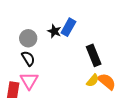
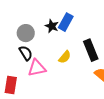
pink triangle: (29, 81) -> (37, 68), moved, turned 48
yellow semicircle: (93, 81) -> (65, 57), moved

